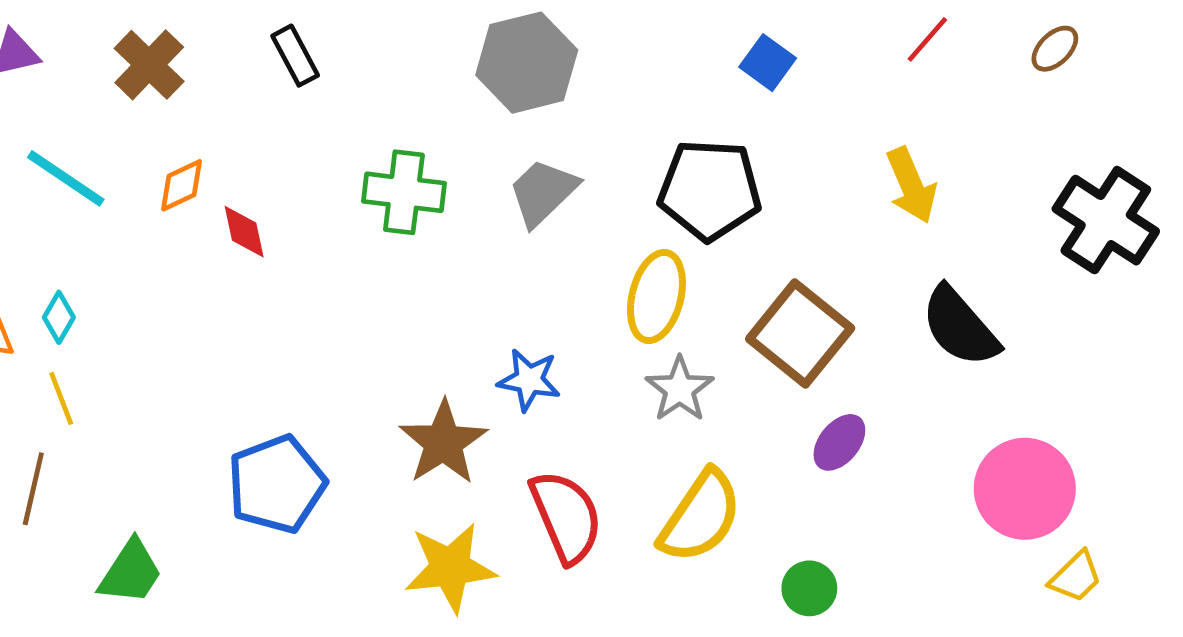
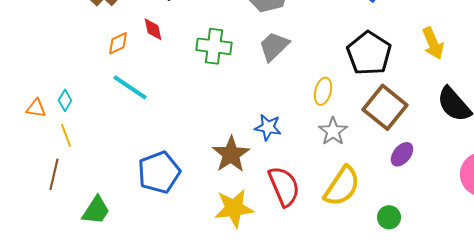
cyan line: (66, 178) -> (130, 87), moved
black pentagon: (710, 190) -> (369, 53), moved, turned 30
red diamond: (244, 232) -> (153, 29), moved
yellow ellipse: (656, 296) -> (323, 91), size x0.7

